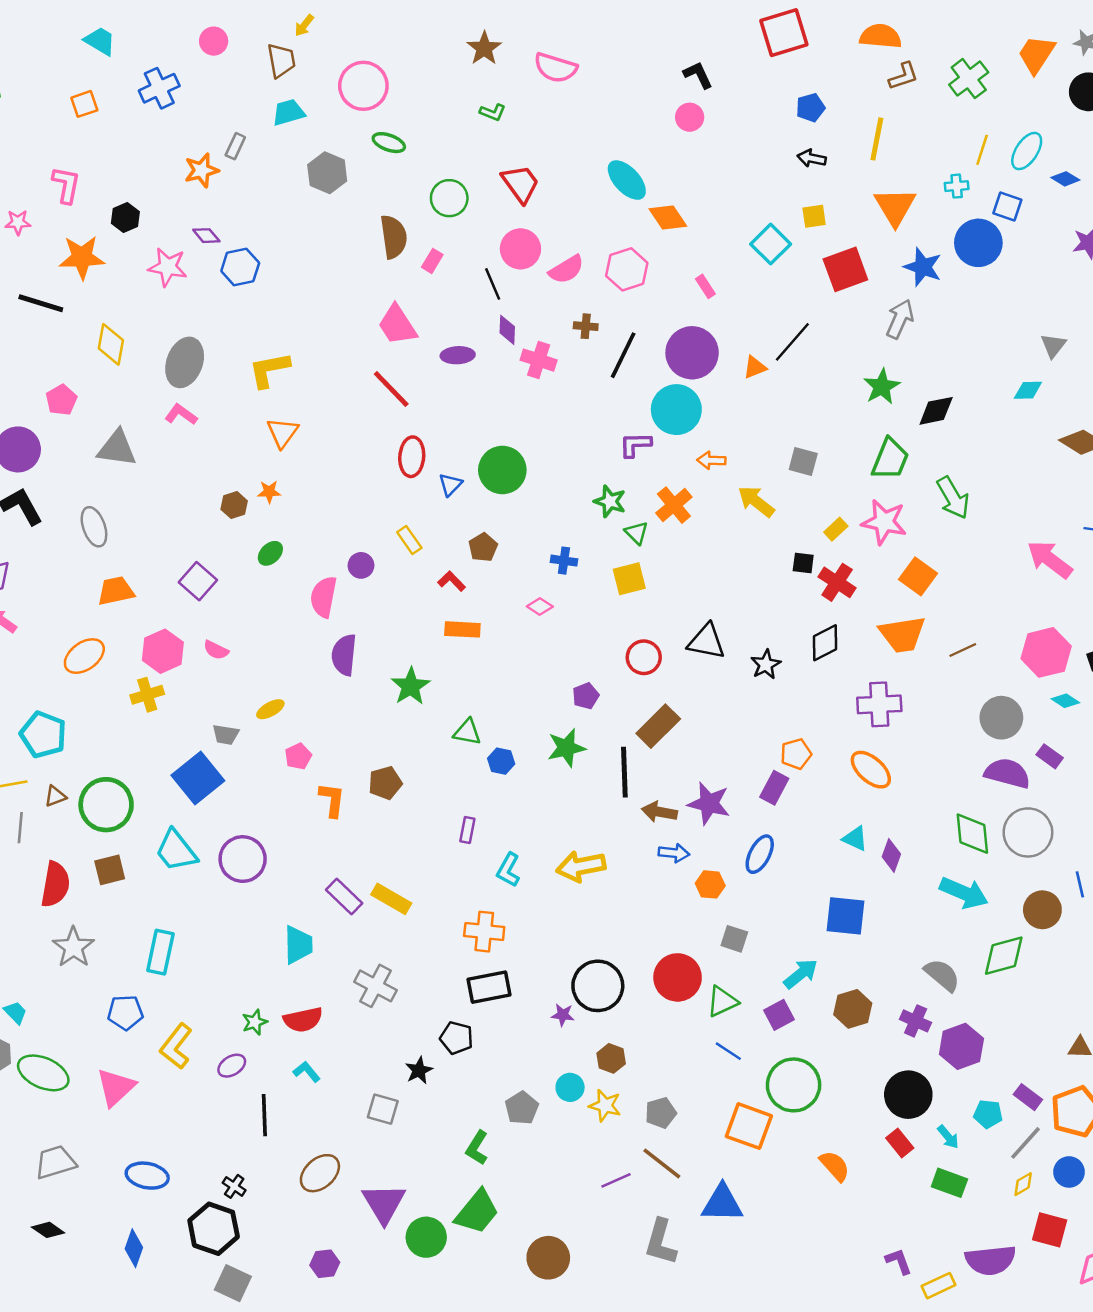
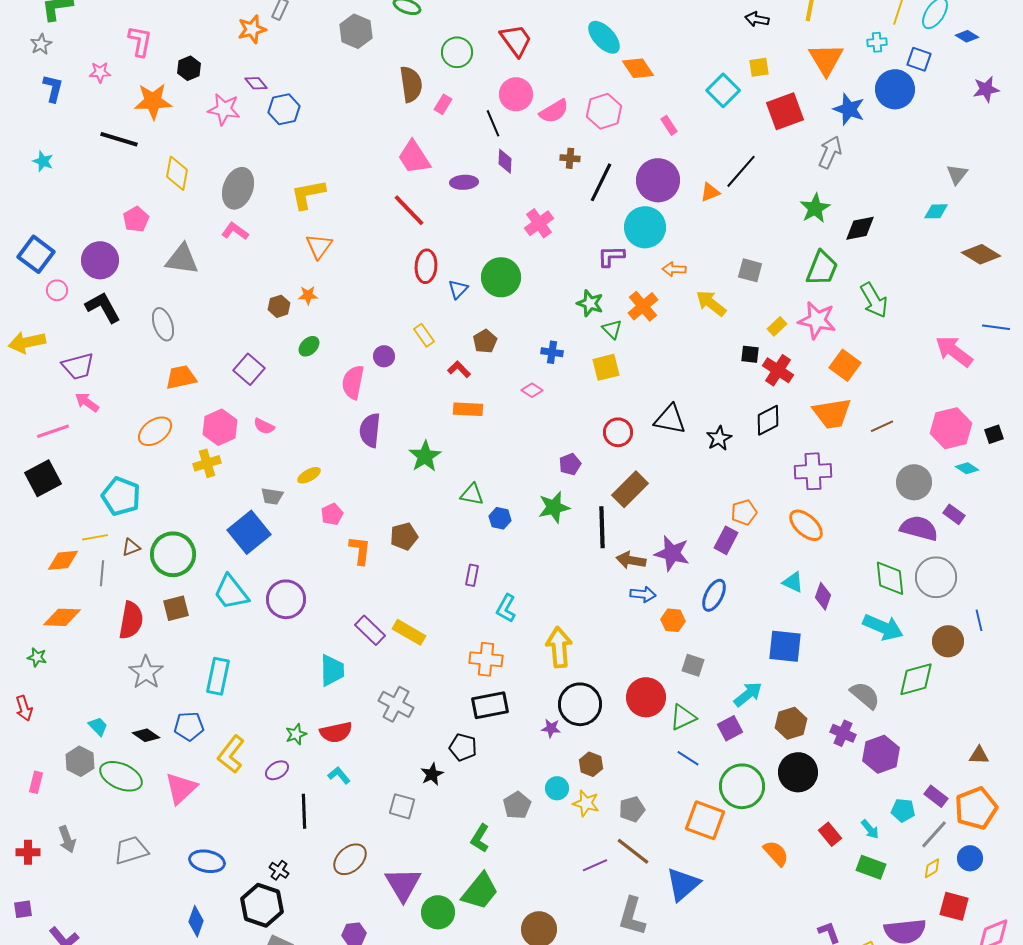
pink cross: (539, 360) -> (539, 223), moved, turned 36
yellow arrow: (581, 866) -> (559, 647), moved, turned 96
black circle: (908, 1095) -> (798, 772), moved
blue triangle: (722, 1203) -> (683, 884), turned -42
black diamond: (48, 1230) -> (146, 735), moved

